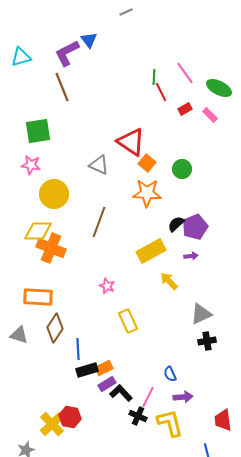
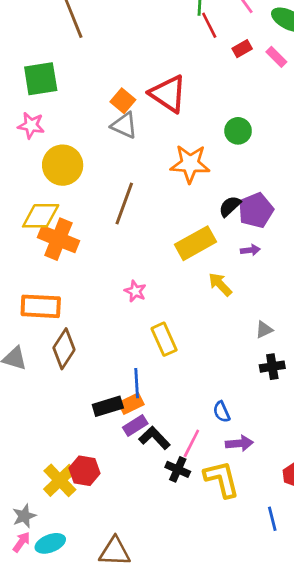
orange square: (147, 163) -> (123, 101), moved
gray triangle: (201, 314) -> (264, 330), size x0.6
blue line: (78, 349) -> (137, 383), moved

